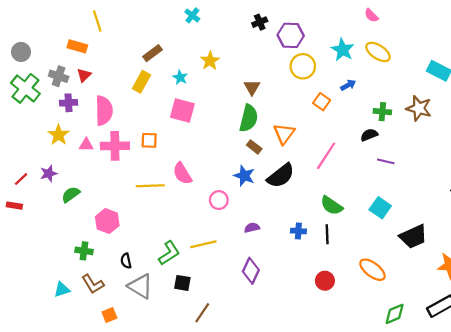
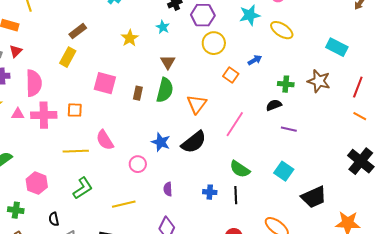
cyan star: (343, 50) -> (250, 15), moved, turned 30
cyan star: (180, 77) -> (163, 27), moved
brown rectangle: (254, 147) -> (138, 93), moved, turned 64
purple semicircle: (252, 228) -> (168, 189), turned -80
green L-shape: (169, 253) -> (83, 188), moved

